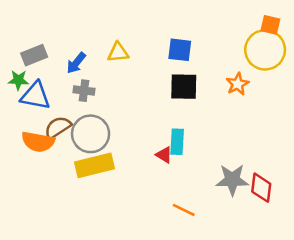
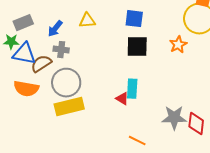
brown semicircle: (58, 127) -> (41, 64), moved

